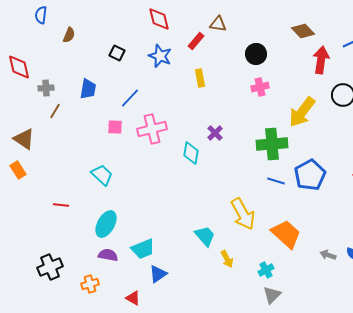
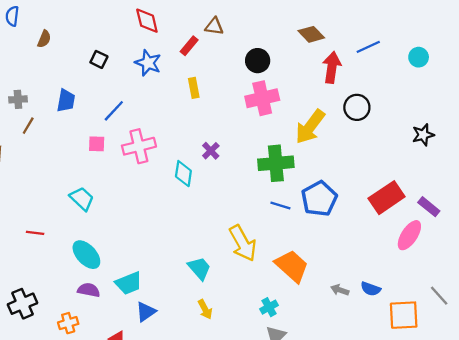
pink cross: (260, 87) -> (262, 98), size x1.6
cyan ellipse: (106, 224) -> (86, 255), turned -72
yellow arrow: (227, 259) -> (205, 309), moved

